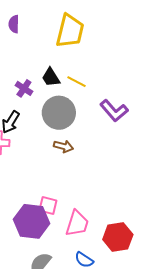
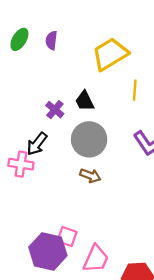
yellow trapezoid: (70, 31) -> (110, 54), turned -141
yellow line: (77, 82) -> (135, 90), moved, turned 60

